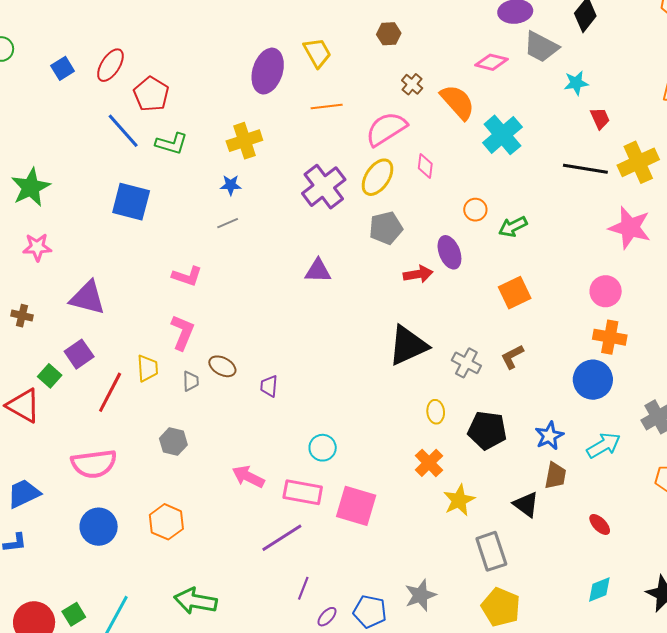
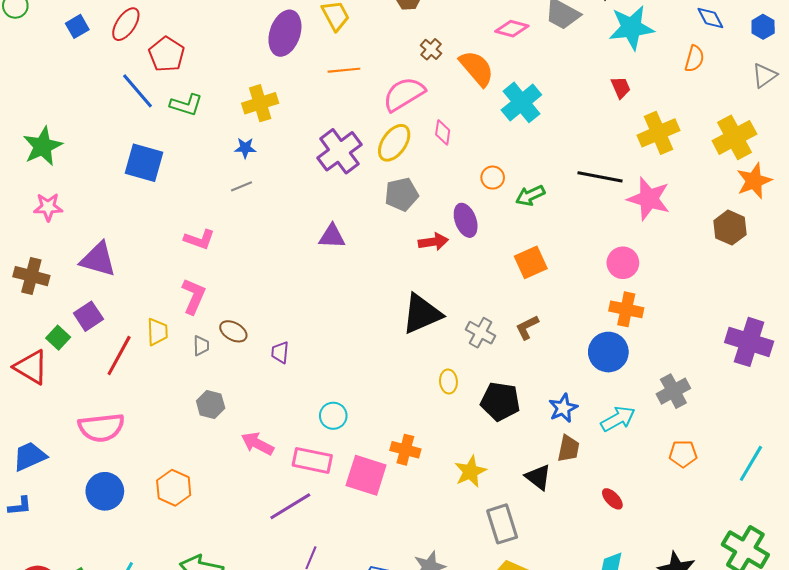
cyan star: (576, 83) -> (631, 28), moved, size x1.8
black line: (585, 169) -> (600, 177), moved
brown cross: (22, 316) -> (31, 276), size x1.6
gray hexagon: (173, 442) -> (211, 404), moved
orange cross: (429, 463) -> (405, 450), moved, turned -32

